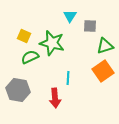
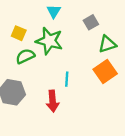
cyan triangle: (70, 16) -> (54, 11), moved
gray square: (90, 26) -> (91, 22), turned -32

